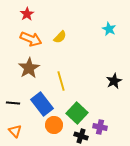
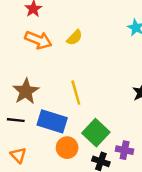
brown star: (29, 68) -> (26, 91), moved
blue rectangle: (42, 104) -> (52, 121), turned -35

